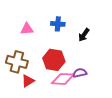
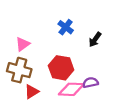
blue cross: (58, 24) -> (66, 27), turned 32
pink triangle: (27, 29) -> (23, 44), moved, turned -32

